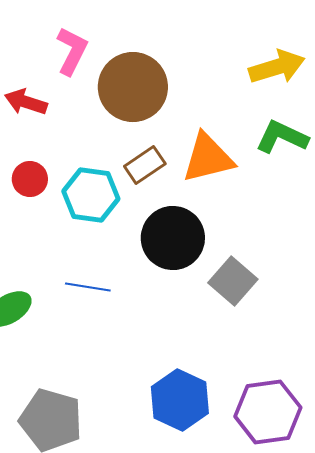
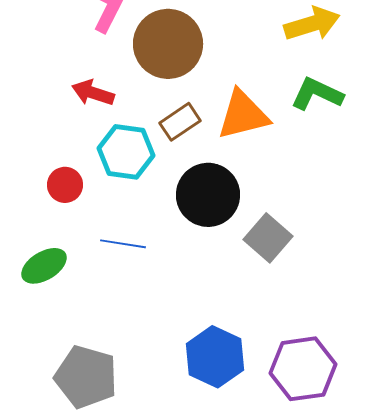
red arrow: (26, 102) -> (93, 93), moved
red circle: (30, 179) -> (65, 185), moved

